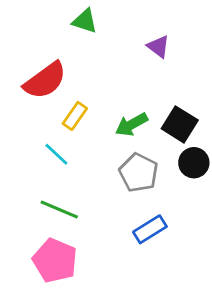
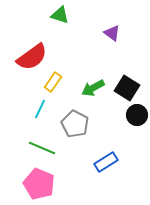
cyan line: (56, 154) -> (40, 109), turned 72
gray pentagon: (139, 173) -> (75, 124), moved

